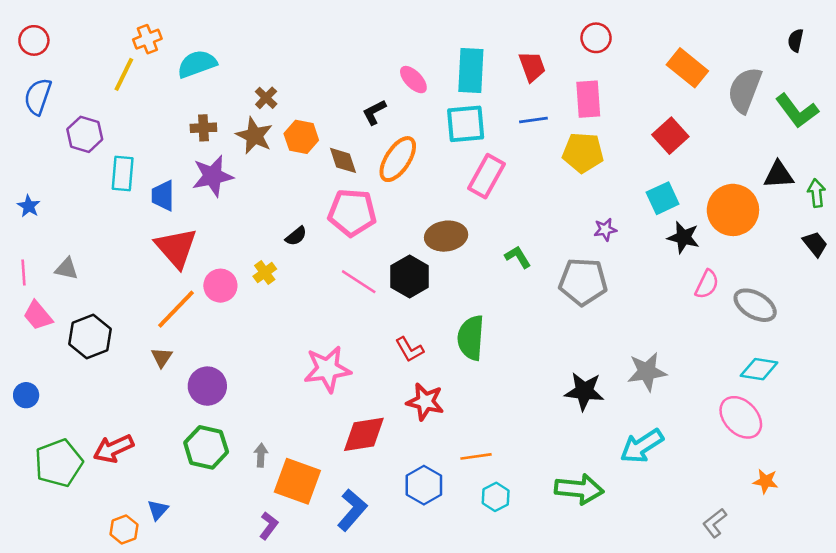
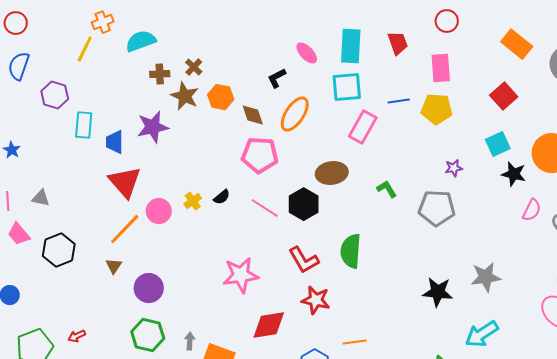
blue line: (533, 120) -> (399, 101), moved
brown cross: (203, 128) -> (160, 74), moved
black semicircle: (296, 236) -> (222, 197), moved
red L-shape: (410, 350) -> (304, 260), size x1.4
red arrow: (113, 449) -> (77, 336), size x0.6

